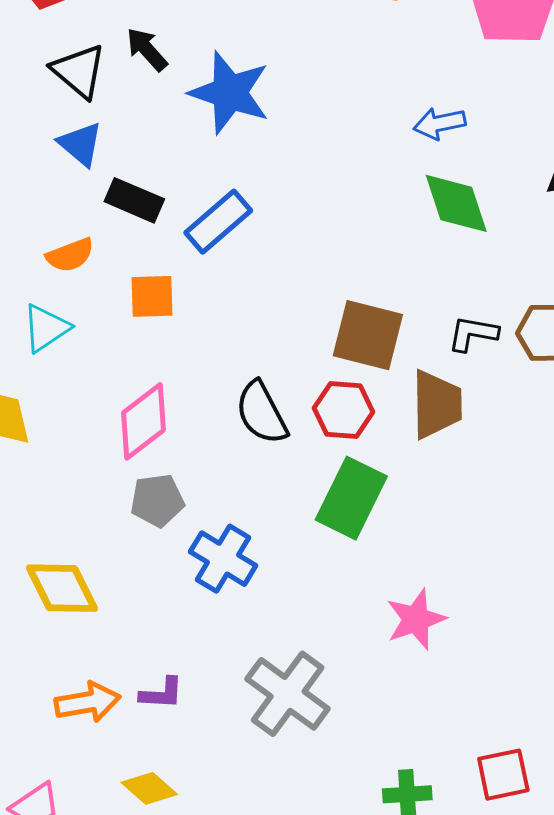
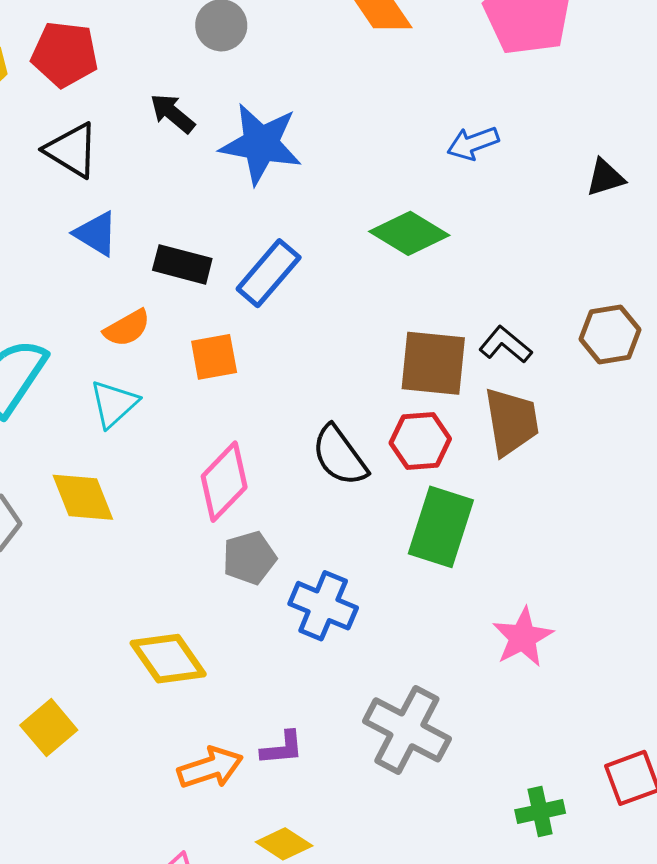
black triangle: (79, 71) -> (72, 150), moved
blue triangle: (80, 144) -> (96, 234), moved
green diamond: (456, 203) -> (409, 233), moved, turned -32
black L-shape: (473, 333) -> (505, 345), moved, turned 38

